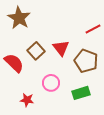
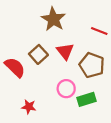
brown star: (19, 18) -> (53, 19), moved
red line: (93, 29) -> (99, 31), turned 49
pink circle: (51, 83) -> (66, 89), moved

